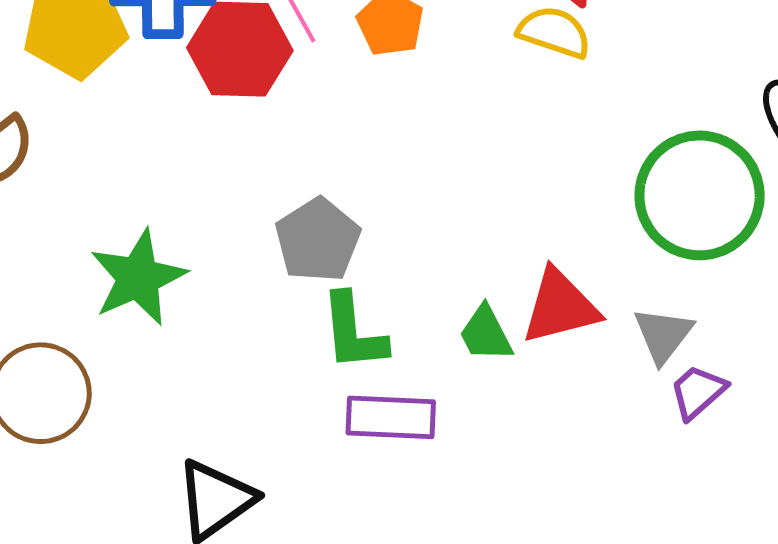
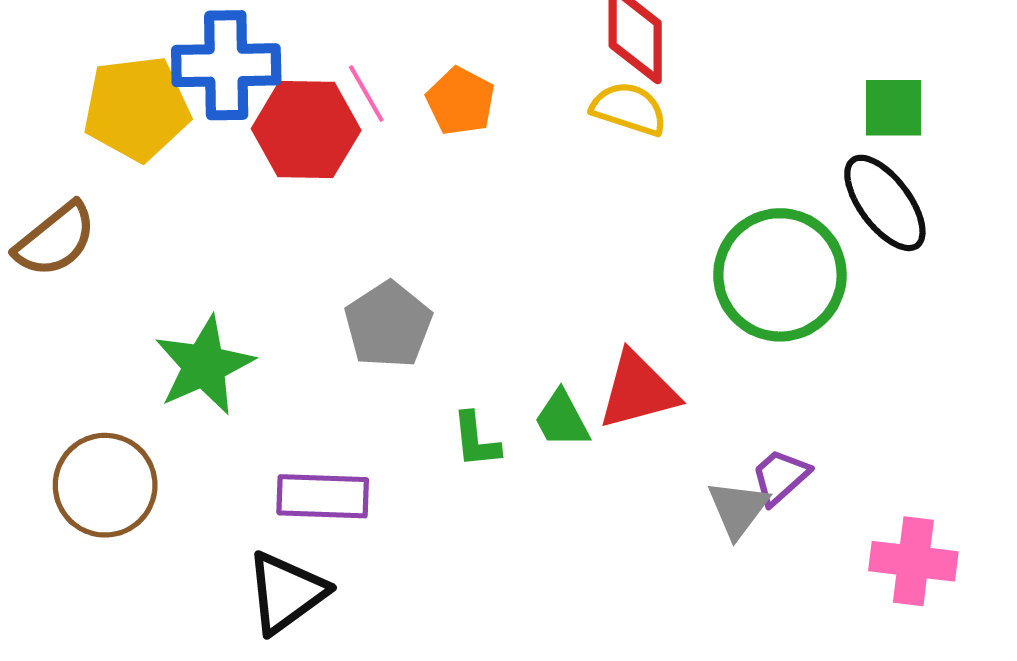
green L-shape: (353, 332) -> (476, 440), moved, size x0.7
gray triangle: (663, 335) -> (738, 509), moved
purple rectangle: (391, 417) -> (323, 496), moved

